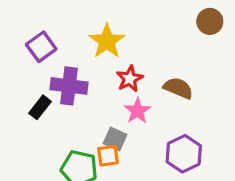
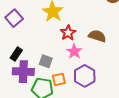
purple cross: (69, 86) -> (23, 72), moved
gray square: (115, 139) -> (46, 61), moved
purple hexagon: (184, 154) -> (85, 76), moved

